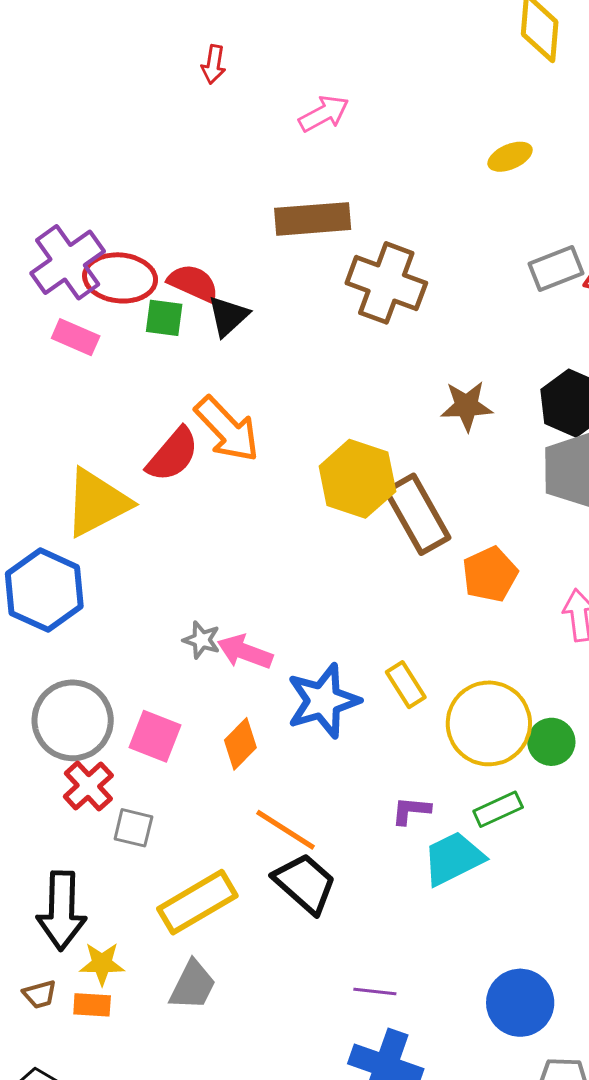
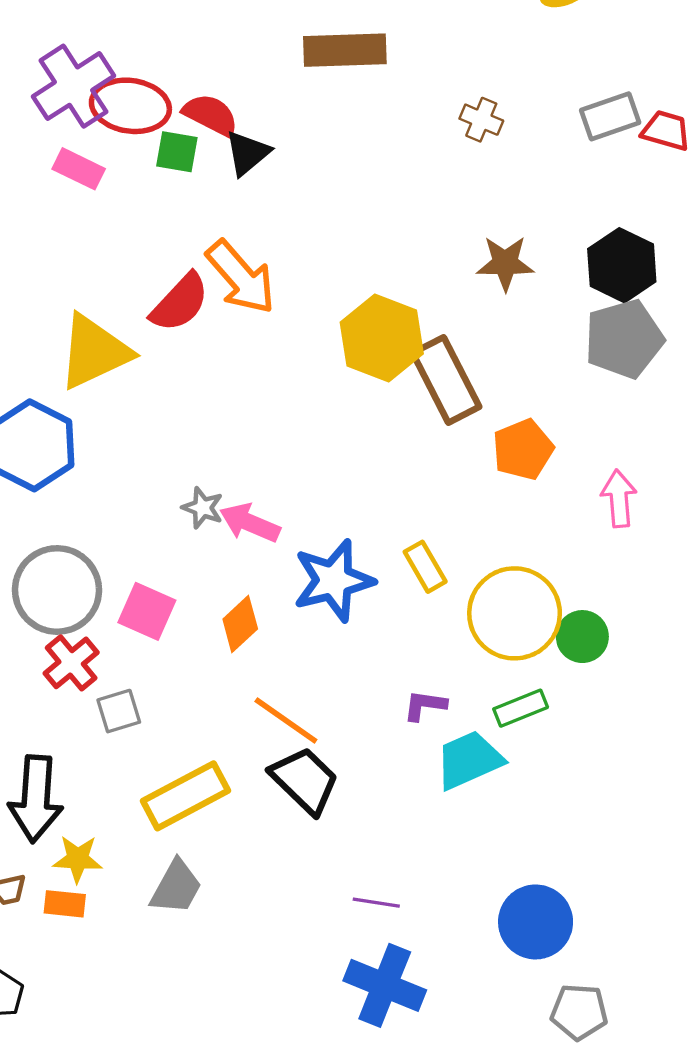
brown cross: (386, 283) -> (481, 120), moved, size x0.5
gray square: (133, 828) -> (119, 711), turned -33

